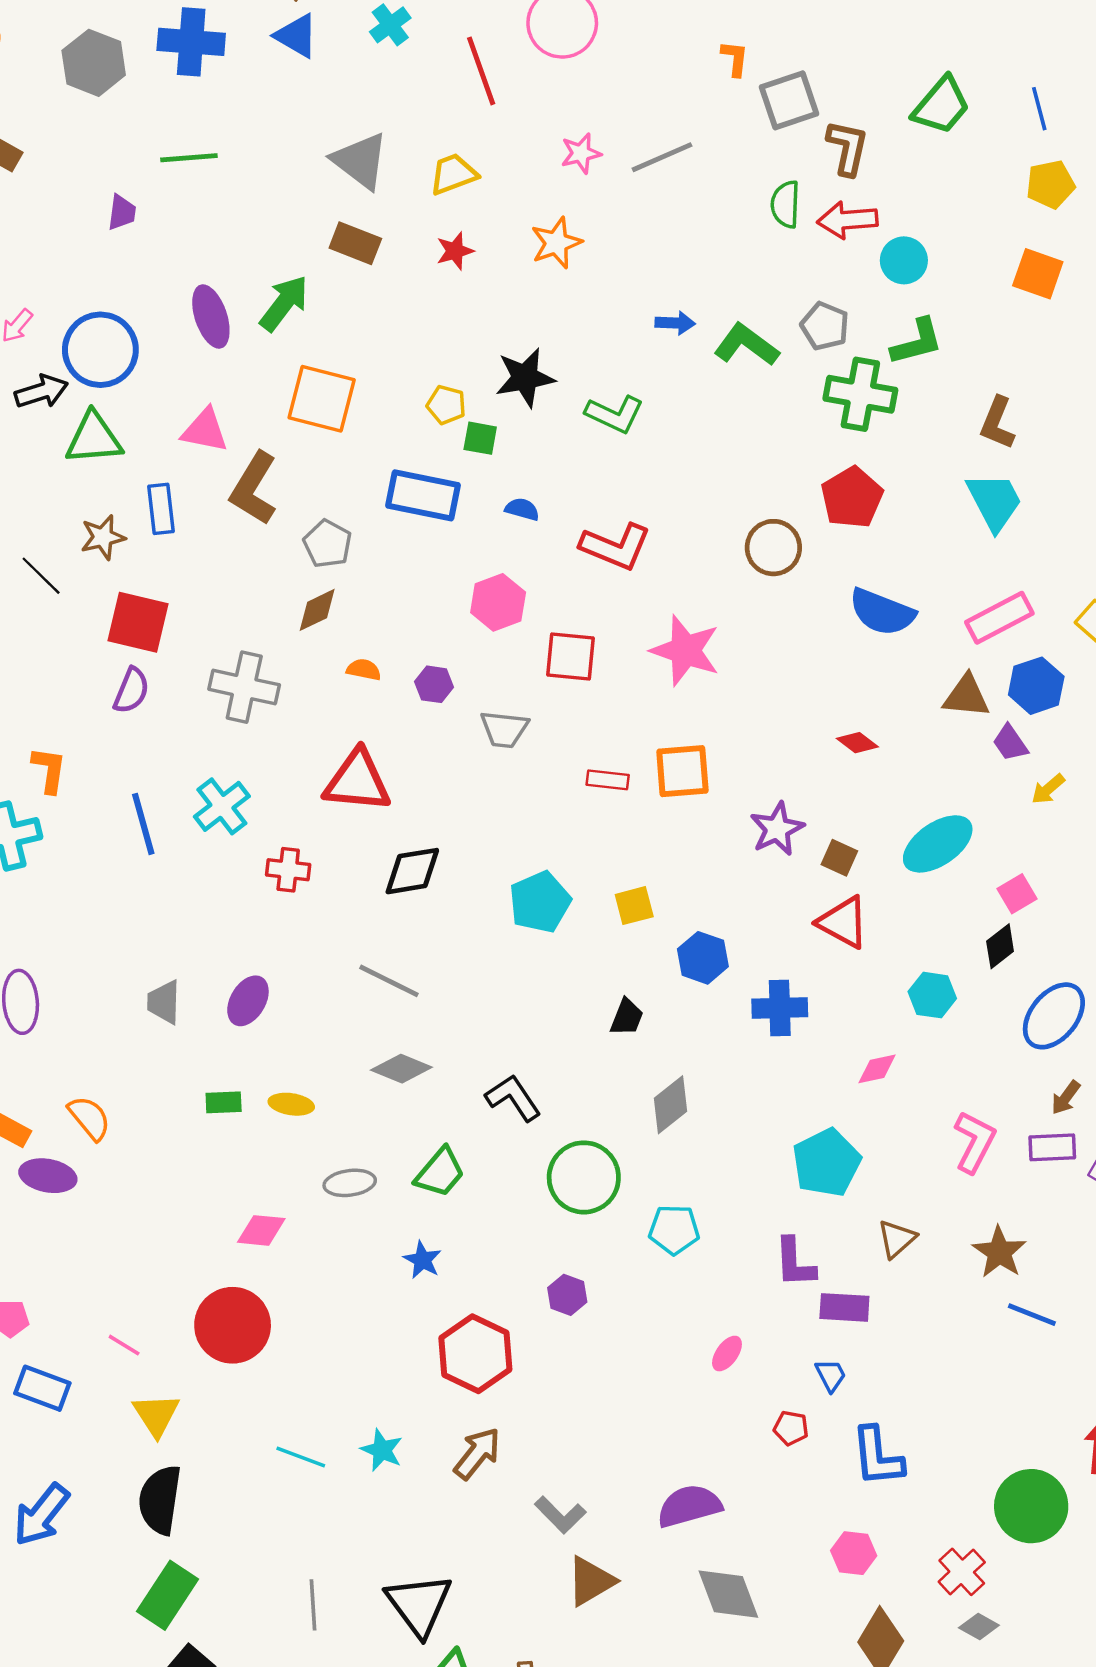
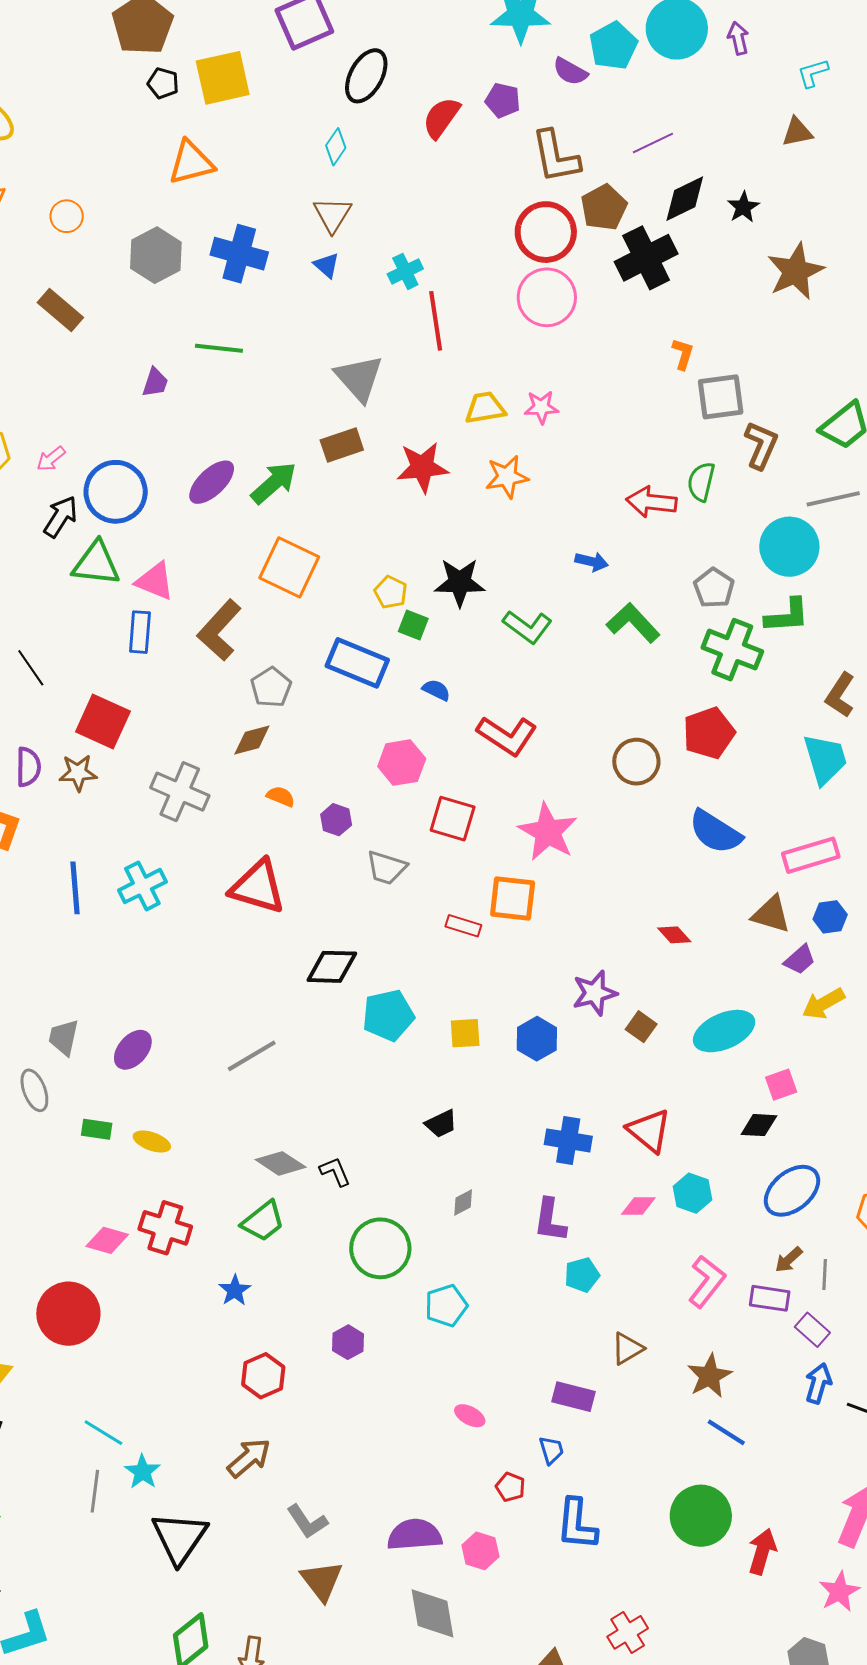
blue triangle: (296, 36) -> (327, 265), size x0.7
red line: (481, 71) -> (436, 321), moved
gray line: (662, 157) -> (833, 499), moved
yellow trapezoid: (453, 174) -> (485, 408), moved
red arrow: (847, 220) -> (651, 502), moved
brown rectangle: (355, 243) -> (342, 445), turned -51
red star: (455, 251) -> (422, 467), size x1.6
cyan circle: (904, 260) -> (789, 547), size x1.5
purple ellipse: (211, 316) -> (212, 482), turned 54
green L-shape: (746, 345) -> (633, 623), moved
black arrow: (41, 391) -> (61, 517), turned -51
pink triangle: (205, 430) -> (155, 581), moved
brown star: (103, 537) -> (78, 773), moved
blue hexagon: (1036, 686) -> (830, 917), size x0.7
purple semicircle: (131, 690) -> (28, 767), moved, turned -33
purple trapezoid: (1010, 743) -> (800, 960), turned -108
orange square: (682, 771) -> (513, 898), moved
yellow arrow: (1048, 789) -> (823, 1004), size x1.4
red cross: (288, 870) -> (165, 1228), moved, size x1.4
black diamond: (412, 871) -> (332, 967), moved
red triangle: (843, 922) -> (649, 1131), moved
black diamond: (1000, 946) -> (759, 1125), turned 30
blue hexagon: (703, 958) -> (537, 1039), moved
gray line: (389, 981) -> (252, 1056), turned -68
cyan hexagon: (932, 995) -> (692, 1193), moved
black trapezoid: (627, 1017) -> (441, 1124), turned 32
gray diamond: (401, 1069) -> (281, 1163), moved
black L-shape: (513, 1098) -> (335, 1172), size x0.7
gray diamond: (671, 1105) -> (463, 1203), size x0.6
cyan pentagon: (826, 1163) -> (582, 1275), size x0.6
gray ellipse: (350, 1183) -> (34, 1090), moved, turned 66
cyan pentagon: (674, 1230) -> (446, 1306), turned -30
purple L-shape: (795, 1263) -> (550, 1220), moved
red hexagon: (475, 1354) -> (263, 1376), size x0.7
pink ellipse: (727, 1354) -> (470, 1416), turned 72
cyan star: (382, 1450) -> (142, 1472), moved
green circle: (1031, 1506) -> (701, 1516), moved
pink hexagon: (854, 1553) -> (480, 1551), moved
brown triangle: (591, 1581) -> (322, 1581), turned -48
gray line: (313, 1605) -> (95, 1491), moved
black triangle: (419, 1605) -> (180, 1538), moved

